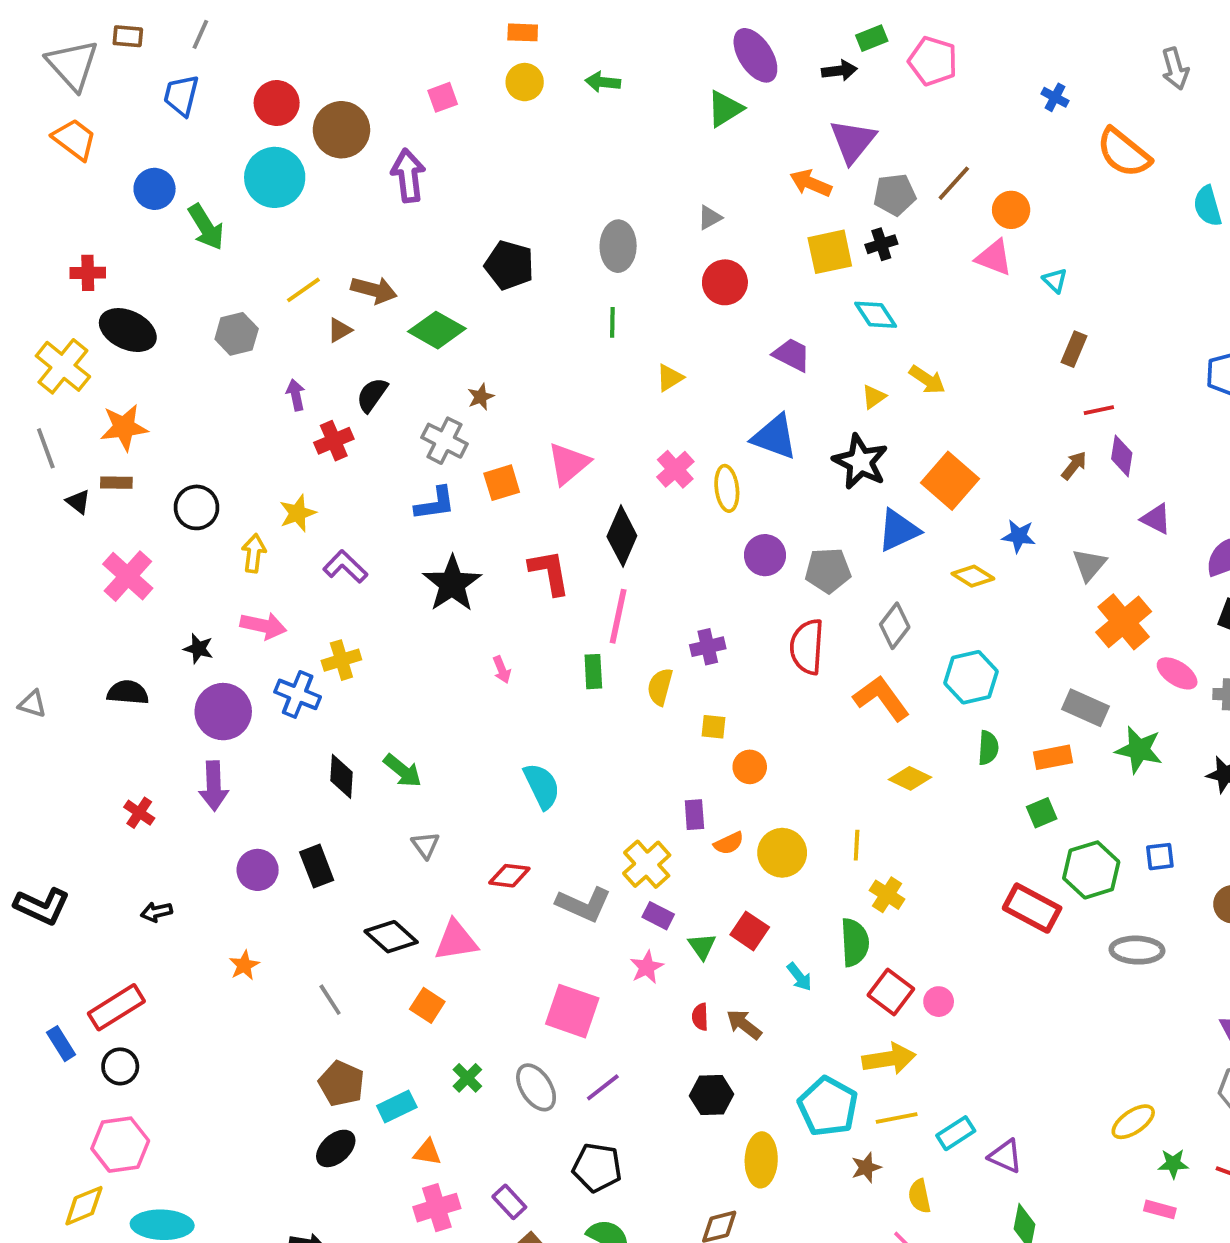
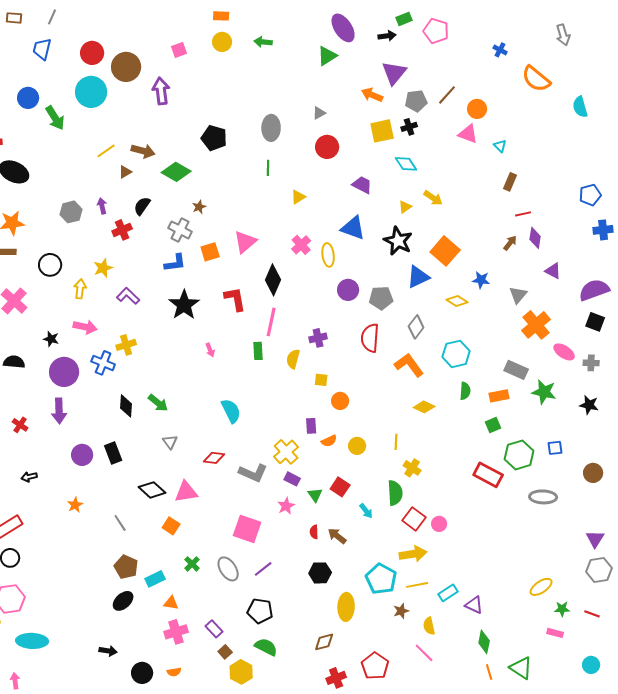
gray hexagon: (237, 334) -> (71, 212), moved
yellow circle: (782, 853) -> (357, 446), size x0.7

